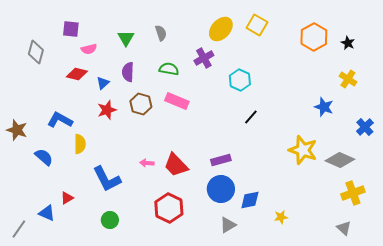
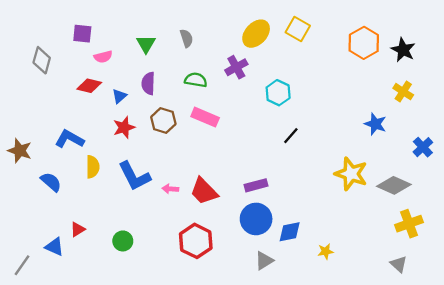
black star: (348, 43) -> (403, 50), size x1.5
blue L-shape: (107, 179) -> (134, 176), moved
green circle: (110, 220) -> (123, 241), moved

